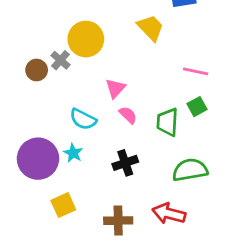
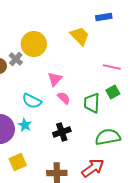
red arrow: (169, 214) -> (93, 168), turned 130

